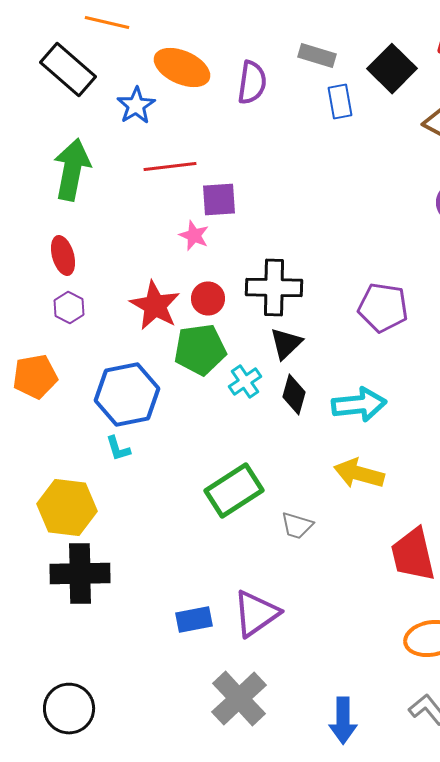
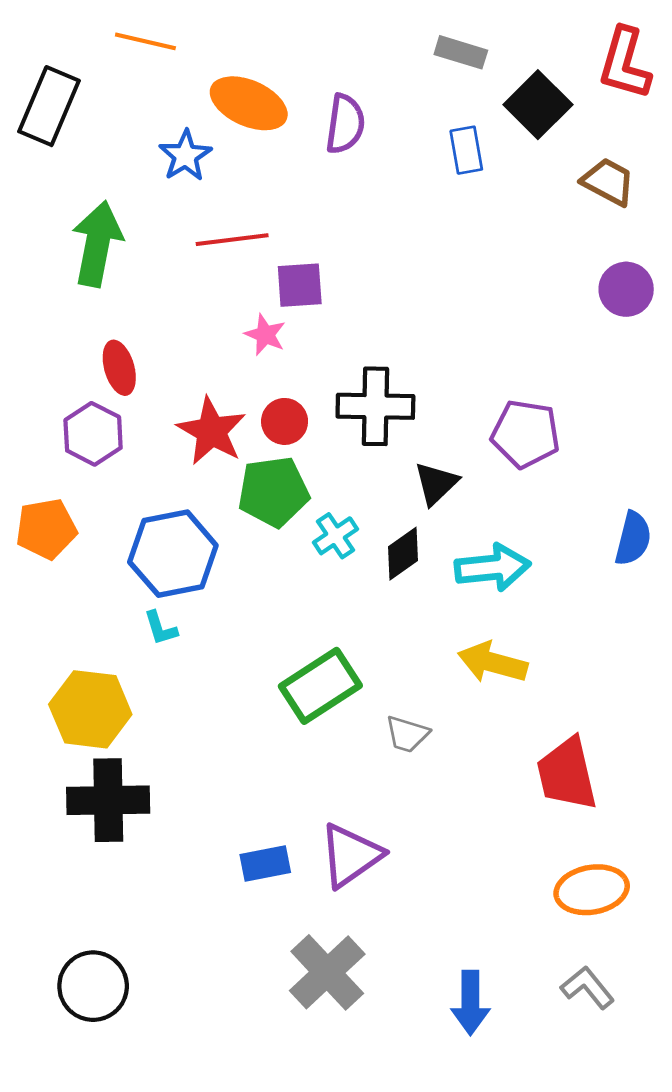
gray rectangle: (317, 56) -> (461, 52), moved
black rectangle: (68, 70) -> (49, 106), moved, turned 72
red ellipse: (63, 256) -> (119, 368), moved
purple hexagon: (69, 308) -> (93, 434), size x1.4
black triangle: (286, 344) -> (436, 483), moved
black diamond: (294, 394) -> (403, 554), turned 39

